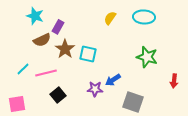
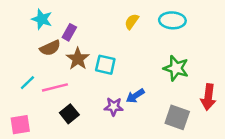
red arrow: (174, 81) -> (208, 97), size x1.5
gray square: (133, 102) -> (177, 117), moved

